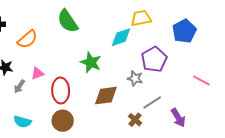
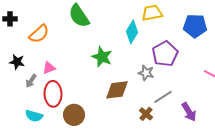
blue pentagon: (184, 31) -> (195, 26), turned 30
cyan diamond: (121, 37) -> (132, 32), turned -40
red ellipse: (61, 90) -> (53, 94), moved

